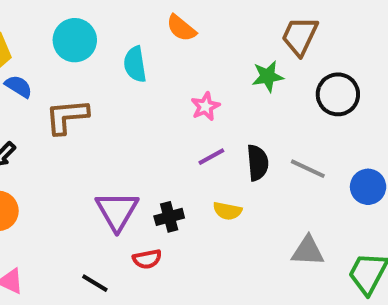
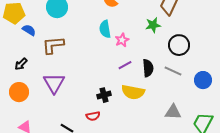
cyan semicircle: (135, 64) -> (105, 29), moved
black circle: (338, 94) -> (179, 45), moved
purple triangle: (117, 211) -> (54, 83), moved
yellow semicircle: (227, 211) -> (133, 92), size x1.6

